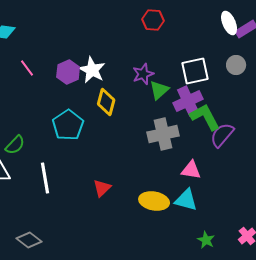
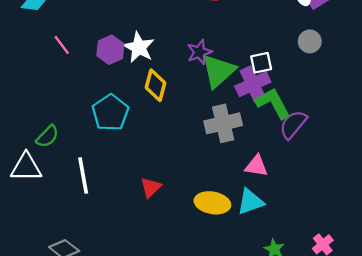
white square: (195, 71) -> (261, 63), moved, size x0.7
green triangle: (159, 90) -> (218, 71), size x1.5
cyan triangle: (186, 200) -> (250, 202), turned -35

